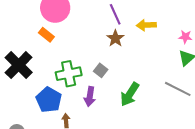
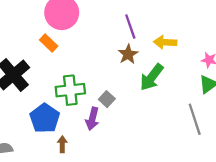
gray square: (101, 70) -> (107, 99), moved
gray line: (178, 89) -> (195, 119), turned 40
green arrow: (130, 94) -> (152, 77), moved

